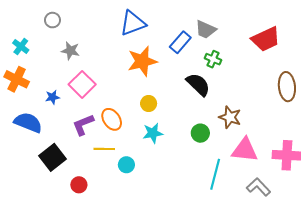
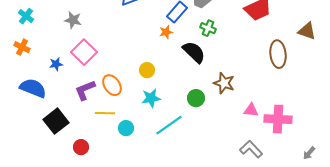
orange star: (142, 61) -> (166, 32), moved, size x0.5
orange cross: (17, 79) -> (22, 47), size x0.7
pink triangle: (245, 150) -> (251, 110), moved, size x0.6
cyan line: (215, 174) -> (169, 125), moved, turned 40

